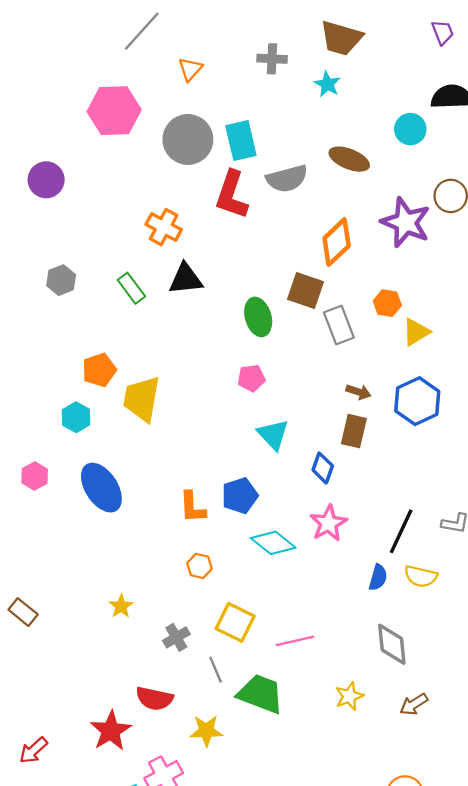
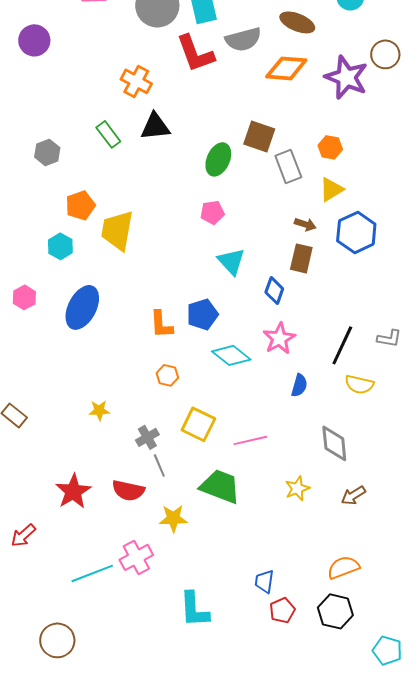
red L-shape: (232, 195) -> (195, 53), turned -39
orange diamond: (337, 242) -> (286, 68), moved, turned 48
gray hexagon: (61, 280) -> (47, 152), moved
green ellipse: (258, 317) -> (218, 159), turned 40
yellow triangle: (416, 332) -> (331, 189), moved
blue ellipse: (101, 488) -> (82, 307), turned 60
blue semicircle: (378, 577) -> (299, 385), moved
yellow star: (121, 606) -> (99, 410), turned 30
gray line: (216, 670) -> (159, 465), moved
red star: (111, 731) -> (73, 491), moved

